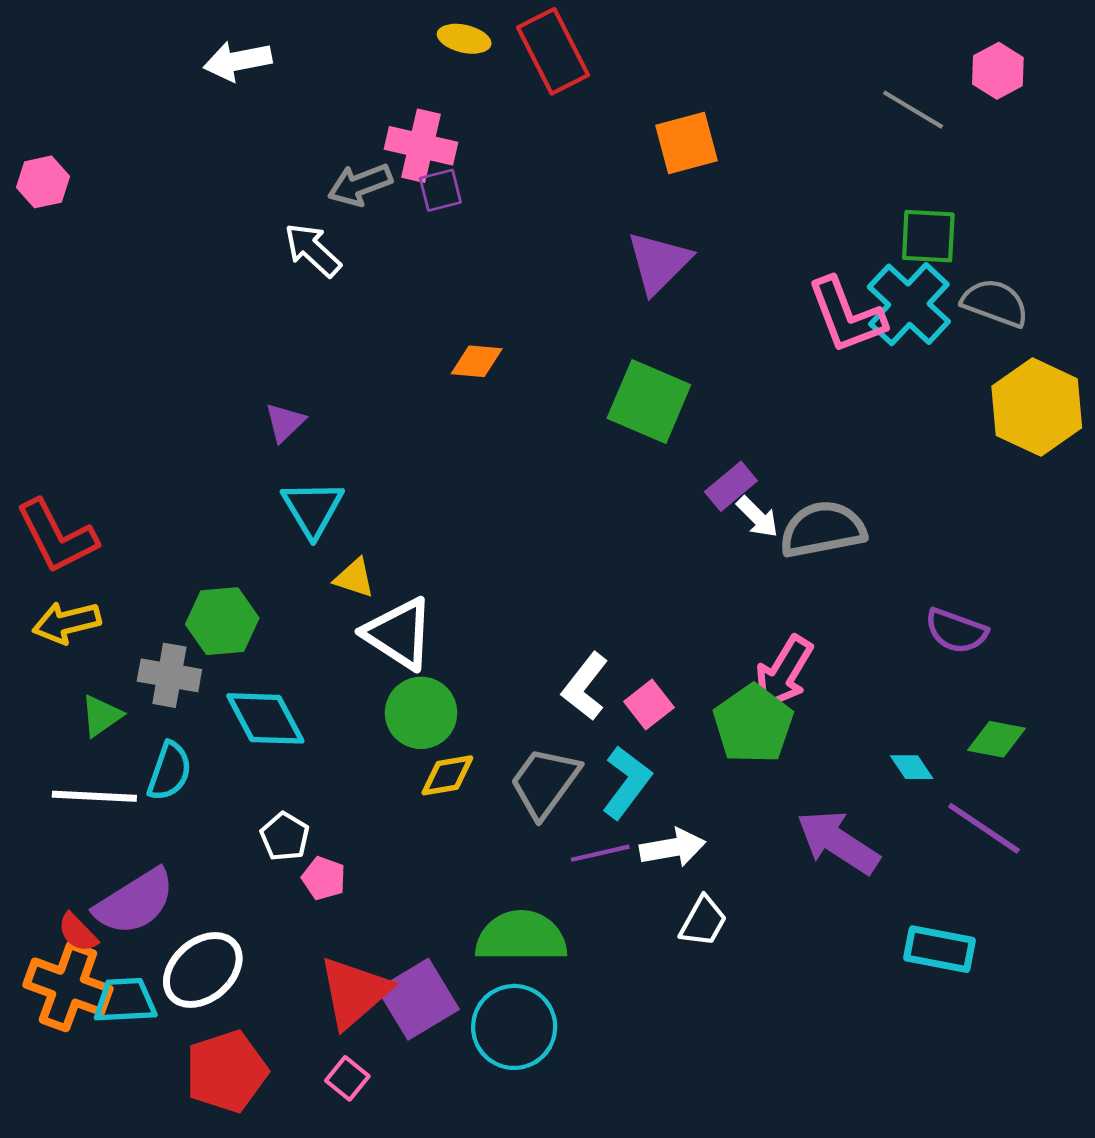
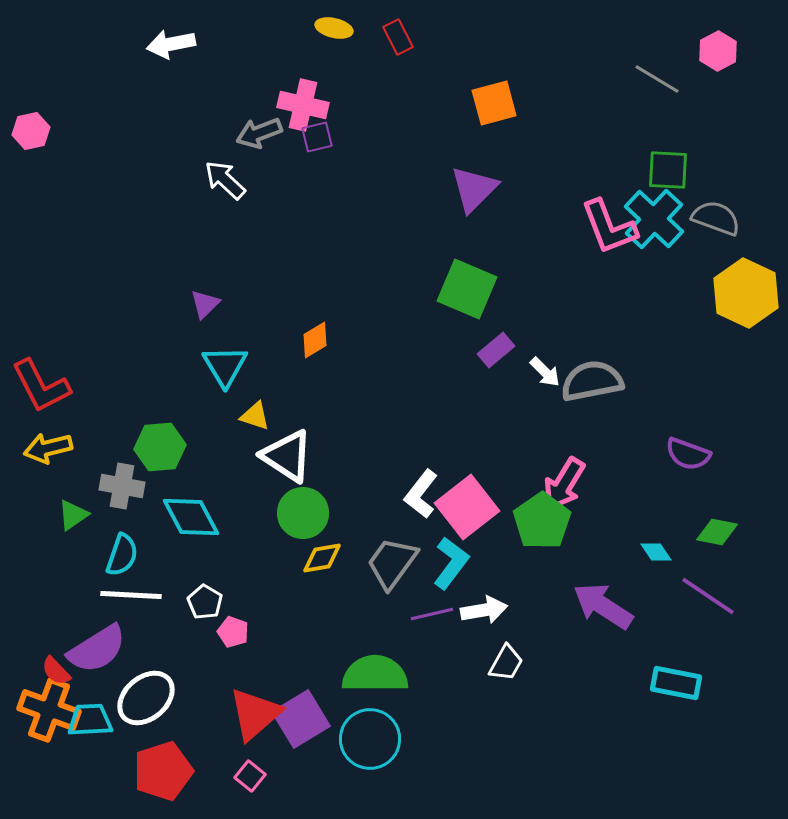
red rectangle: (553, 51) -> (398, 37), size x0.6
orange diamond: (477, 361) -> (315, 340), moved, turned -36
purple rectangle: (731, 486) -> (496, 350), moved
pink square: (649, 705) -> (467, 507), size x1.8
white line: (94, 796) -> (131, 595), moved

